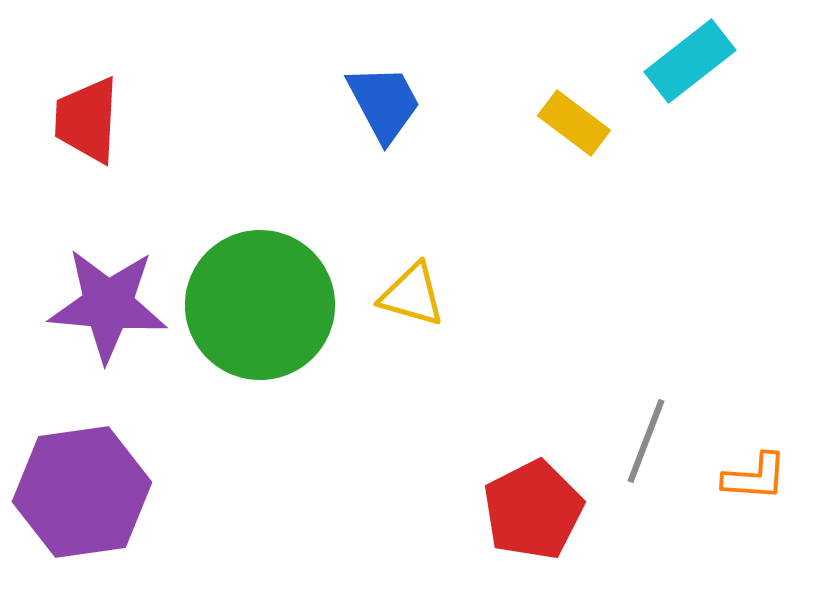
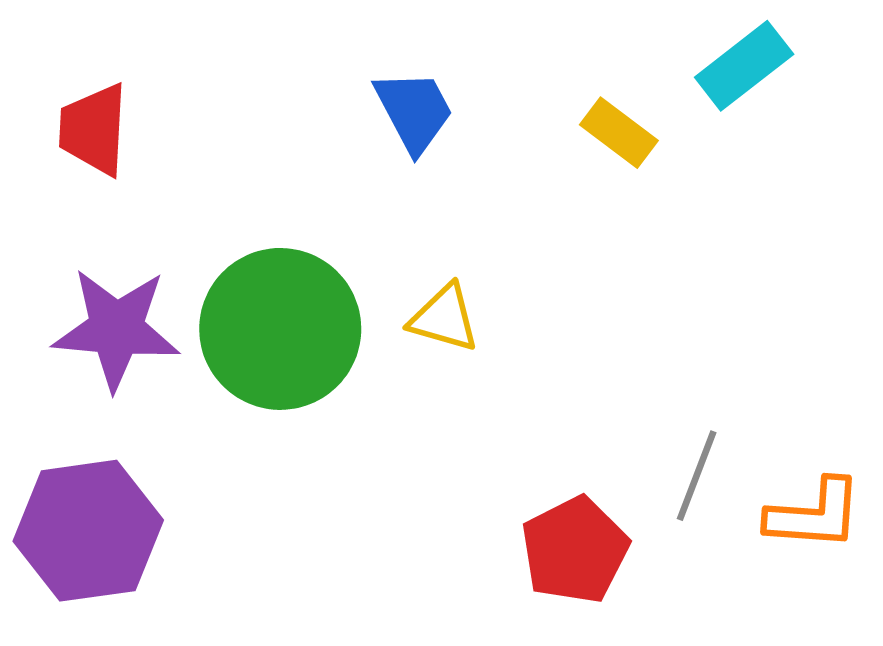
orange L-shape: (755, 477) -> (814, 514), size x1.4

